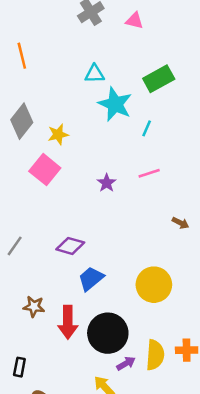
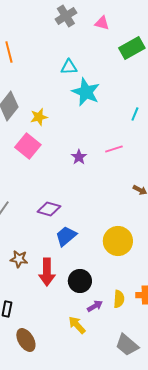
green rectangle: (159, 79) -> (132, 48), moved
cyan line: (147, 128) -> (135, 114), moved
black circle: (108, 333) -> (80, 281), size x0.7
yellow semicircle: (155, 355) -> (119, 299), size x0.7

